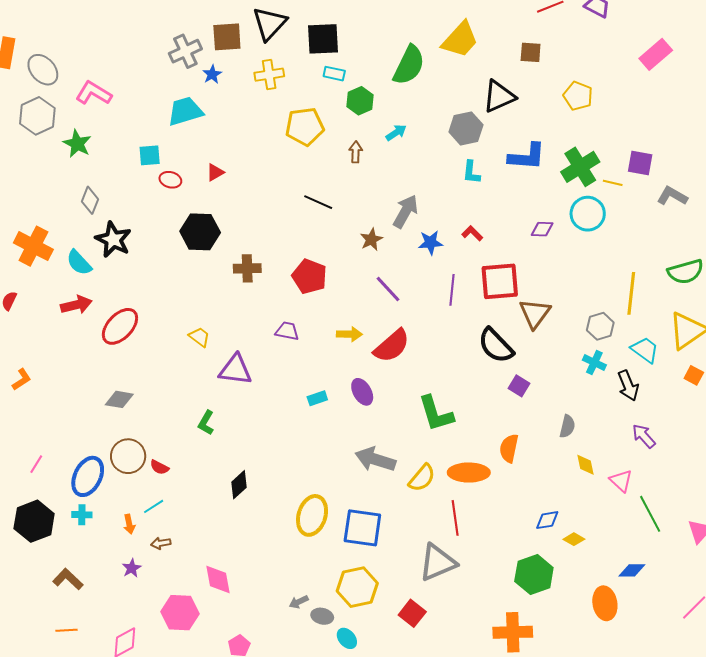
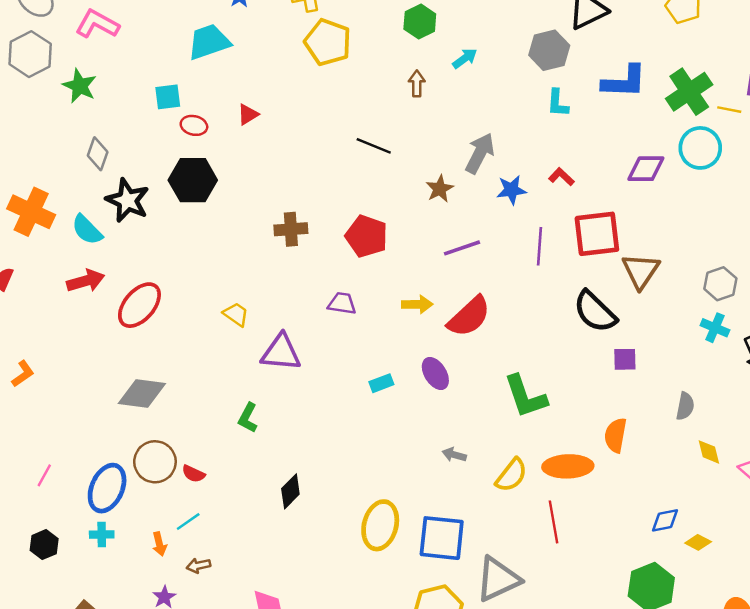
yellow pentagon: (305, 126) -> (328, 42), moved, turned 30
purple diamond: (542, 229) -> (646, 169), size x1.4
black hexagon: (200, 232) -> (193, 180), moved
purple line: (388, 289) -> (462, 248), turned -64
purple square: (519, 386) -> (625, 359), turned -30
gray diamond: (119, 399) -> (142, 394), size x1.4
gray arrow: (375, 459) -> (454, 455), size x0.5
black hexagon: (34, 521) -> (44, 545), size x0.6
gray triangle: (438, 563) -> (498, 579), moved

